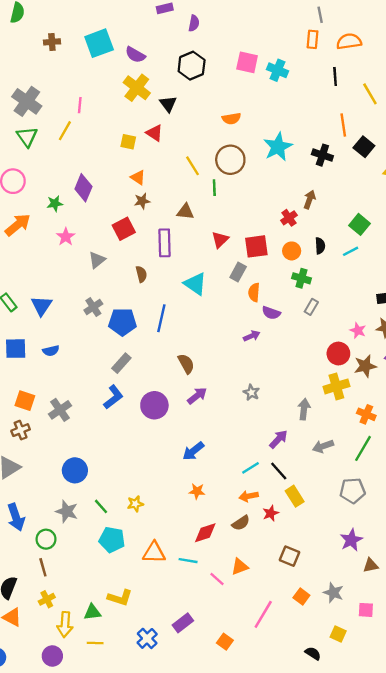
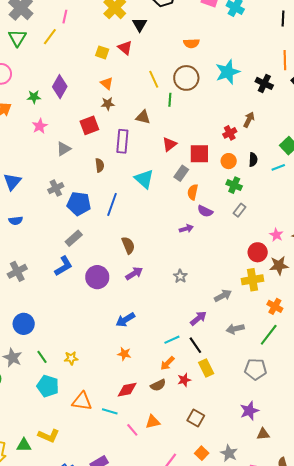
gray arrow: (304, 409) -> (223, 296), turned 48
orange arrow: (249, 496) -> (167, 363), turned -42

